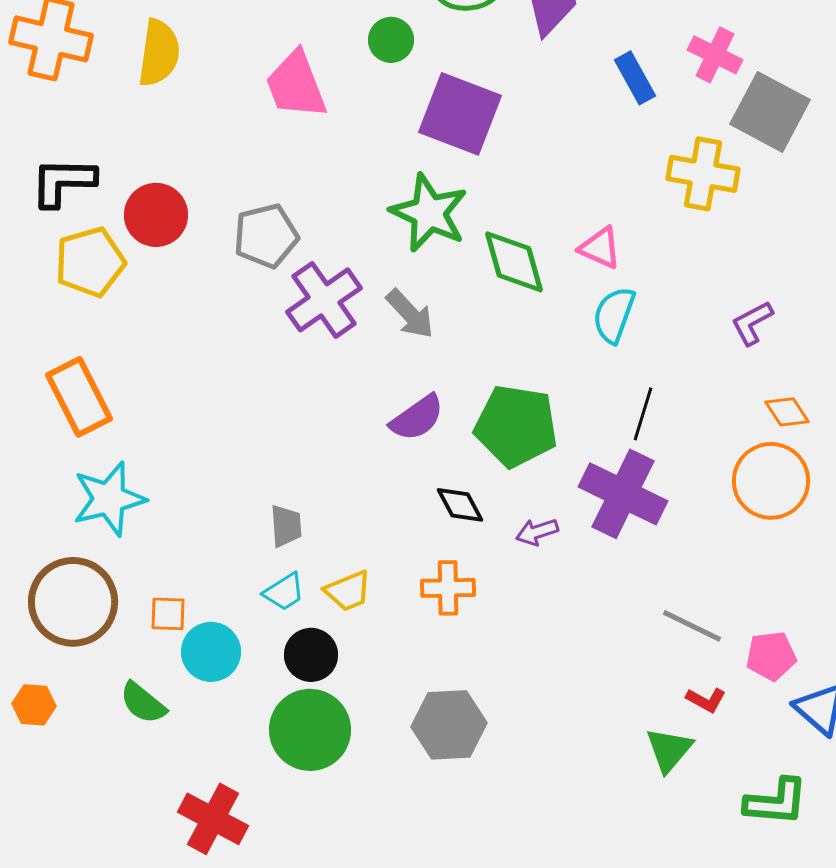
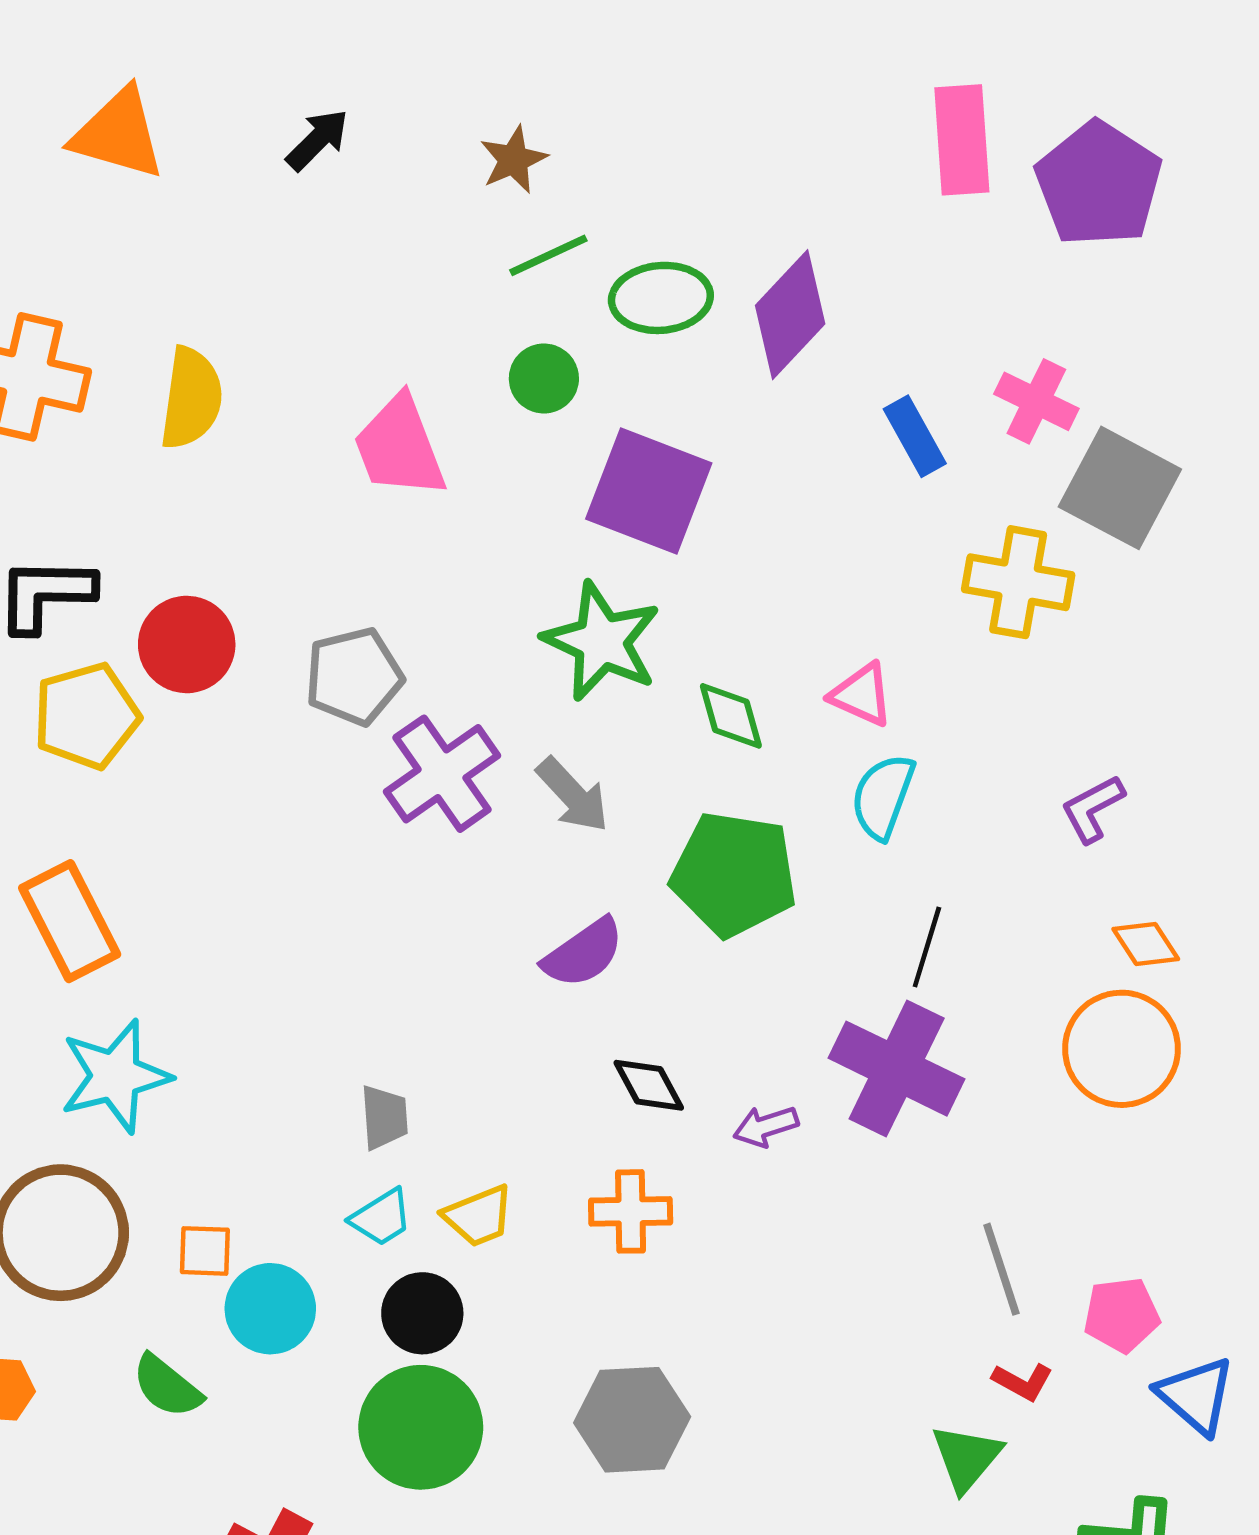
green diamond: (514, 262) -> (731, 716), size x0.7
green pentagon: (516, 426) -> (734, 874), moved
gray line: (692, 626) -> (1001, 1269), turned 46

